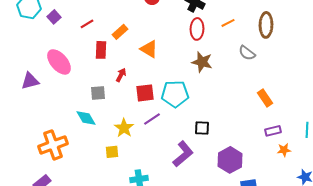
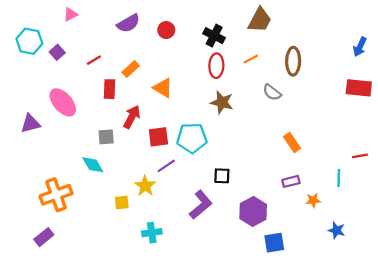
red arrow: (121, 75) -> (132, 117), size x1.5
yellow star: (124, 128) -> (145, 186), moved
purple rectangle: (273, 131) -> (291, 181), moved

